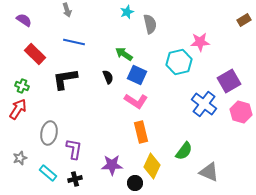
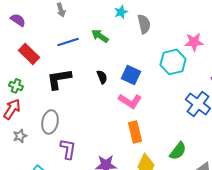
blue line: (74, 42) -> (68, 42), turned -30
green arrow: (124, 54) -> (100, 36), moved
gray ellipse: (49, 133) -> (50, 122), moved
gray star: (20, 158) -> (20, 136), moved

